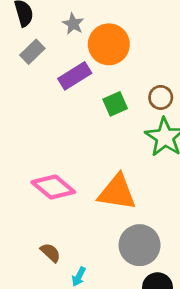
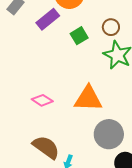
pink diamond: (53, 187) -> (42, 100), size x0.7
brown semicircle: (51, 253) -> (46, 147), size x1.8

